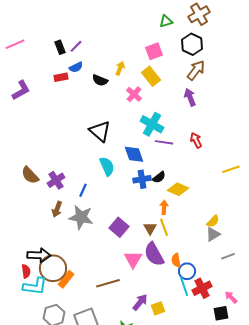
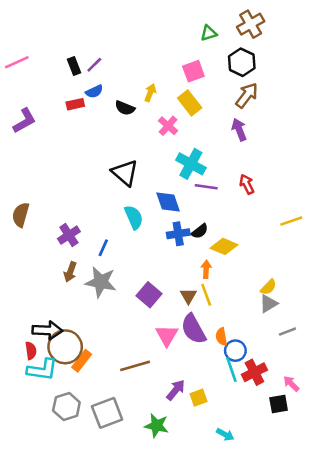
brown semicircle: (30, 175) -> (21, 215), moved, turned 60

